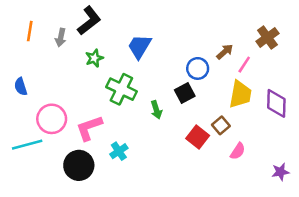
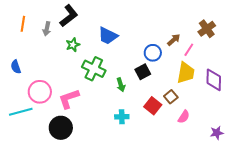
blue trapezoid: (140, 47) -> (108, 36), turned -95
cyan cross: (119, 151) -> (122, 117), moved, turned 32

